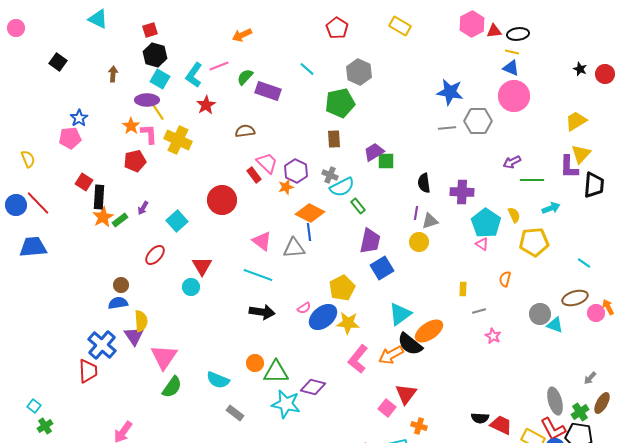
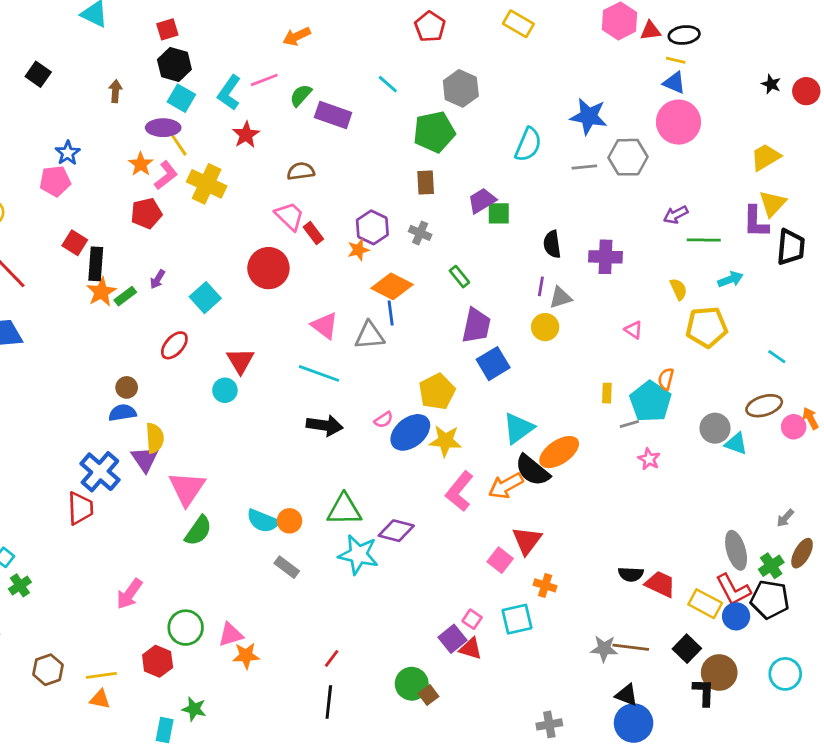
pink L-shape: (149, 134) -> (166, 175), turned 55
pink trapezoid: (267, 163) -> (290, 216), moved
cyan semicircle: (342, 187) -> (528, 145), moved, turned -40
cyan pentagon: (486, 223) -> (650, 401), moved
orange circle: (255, 363) -> (290, 521), moved

